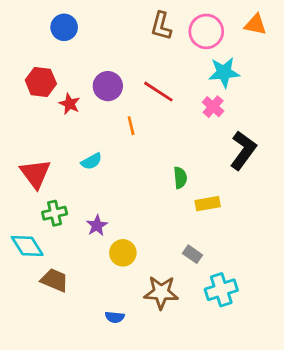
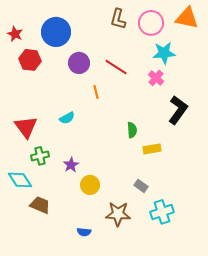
orange triangle: (255, 25) -> (187, 18), size x1.4
blue circle: (64, 27) -> (56, 32), moved, size x1.5
red star: (70, 104) -> (15, 34), moved

